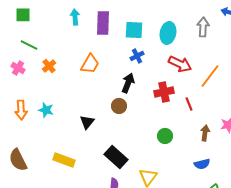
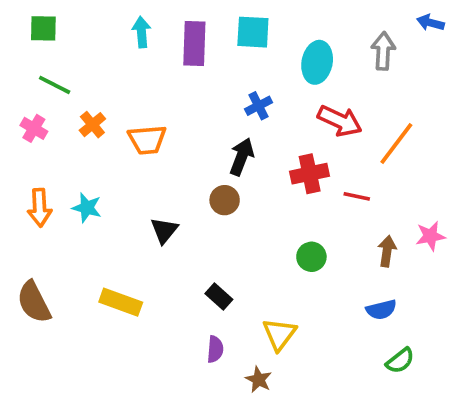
cyan square: (134, 30) -> (253, 32), moved
orange trapezoid: (90, 64) -> (147, 140), moved, turned 55
red line: (189, 104) -> (357, 196), turned -56
black rectangle: (116, 157) -> (219, 296), size x0.6

